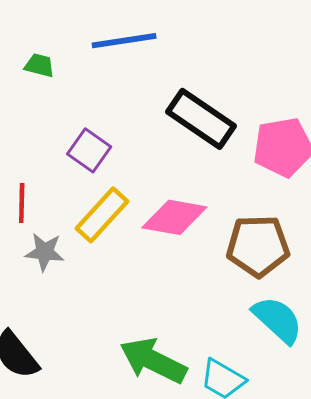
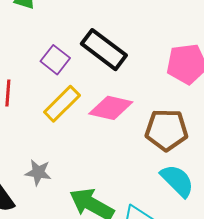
black rectangle: (201, 119) -> (104, 50), moved
gray star: (45, 252) -> (38, 172), moved

